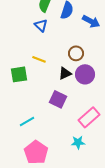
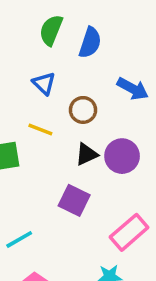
blue arrow: (91, 21) -> (133, 89), moved
blue triangle: (41, 25) -> (44, 83), moved
brown circle: (76, 53) -> (83, 110), moved

